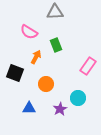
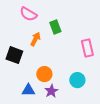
pink rectangle: (88, 66) -> (87, 48), turned -48
orange circle: (46, 84) -> (44, 74), moved
purple star: (60, 109) -> (51, 91), moved

